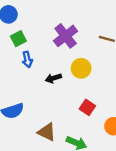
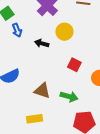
black arrow: (53, 78) -> (42, 43), turned 40

